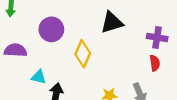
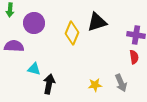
purple circle: (51, 29) -> (34, 23), moved
yellow diamond: (83, 54) -> (72, 33), moved

